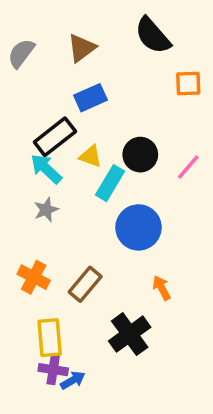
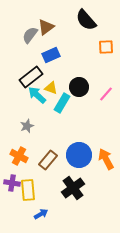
gray semicircle: (21, 53) -> (30, 35), moved
cyan arrow: (46, 169) -> (37, 95), moved
gray star: (46, 210) -> (27, 126), moved
blue circle: (138, 227) -> (79, 155), moved
orange arrow: (162, 288) -> (106, 159), moved, size x1.5
purple cross: (53, 370) -> (12, 183), moved

